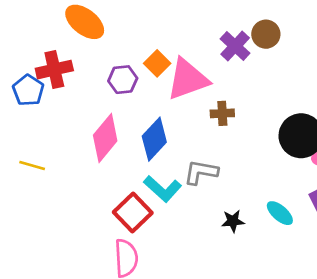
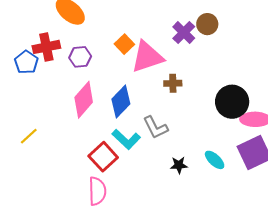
purple hexagon: (123, 80) -> (80, 57), moved
yellow line: (32, 165) -> (29, 136), moved, turned -60
gray L-shape: (201, 172) -> (155, 127), turned -128

